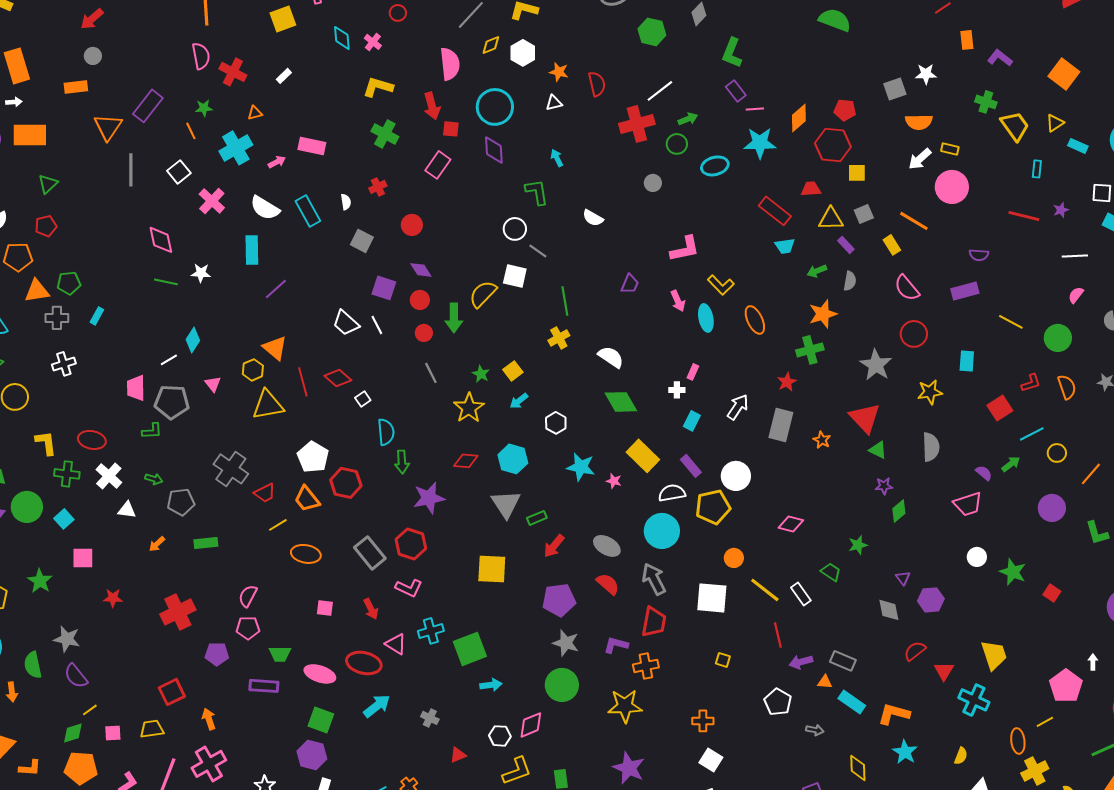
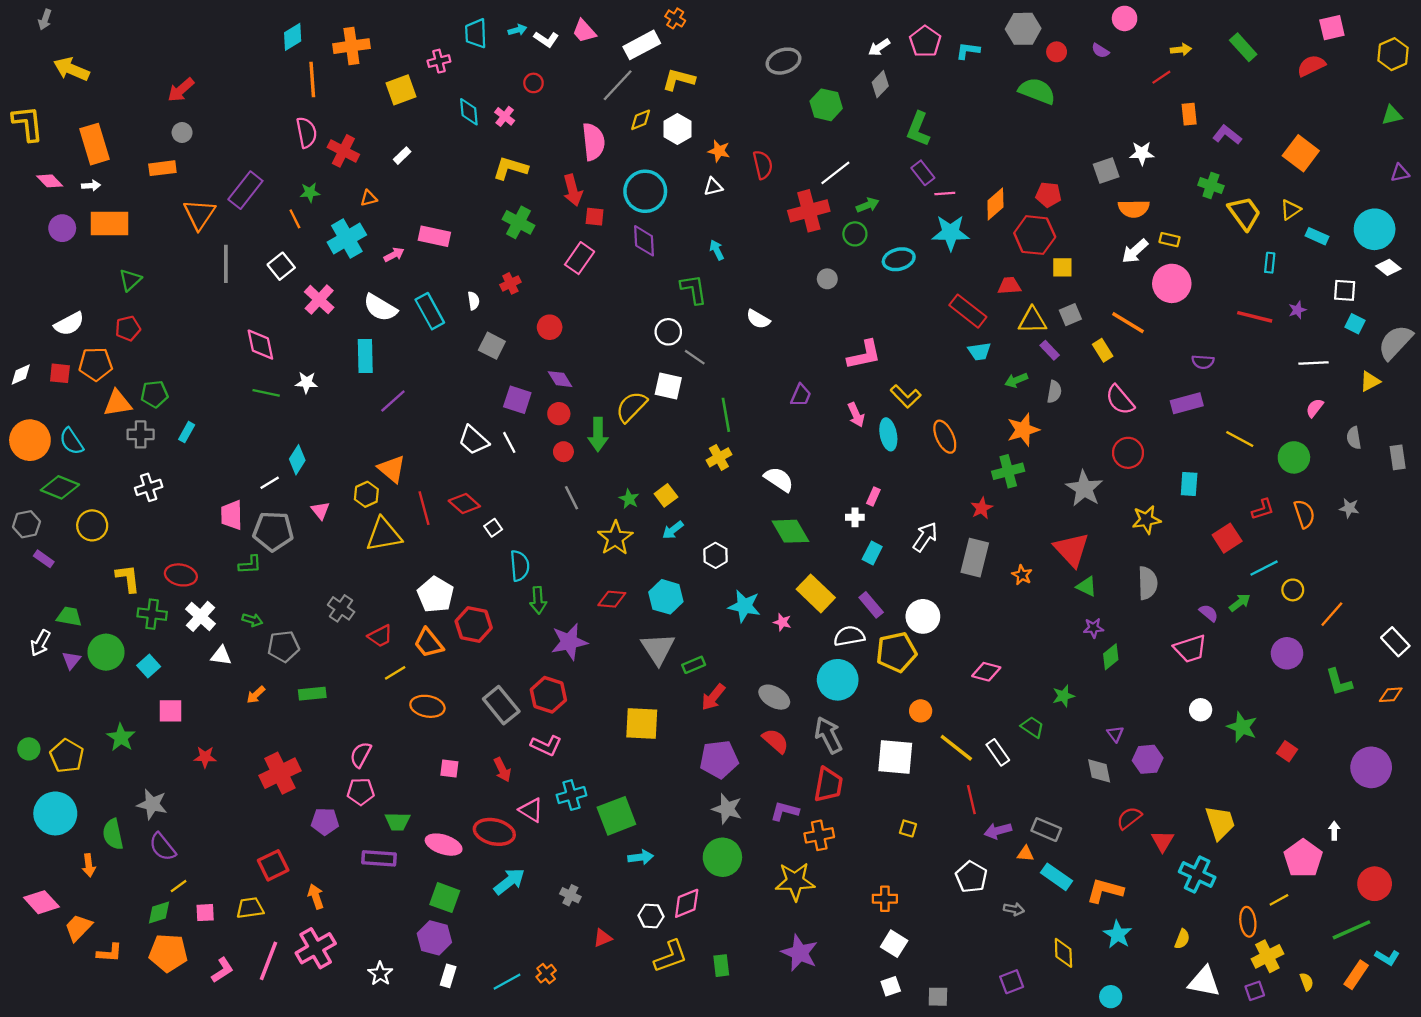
gray cross: (231, 469) -> (341, 608), size x0.7

